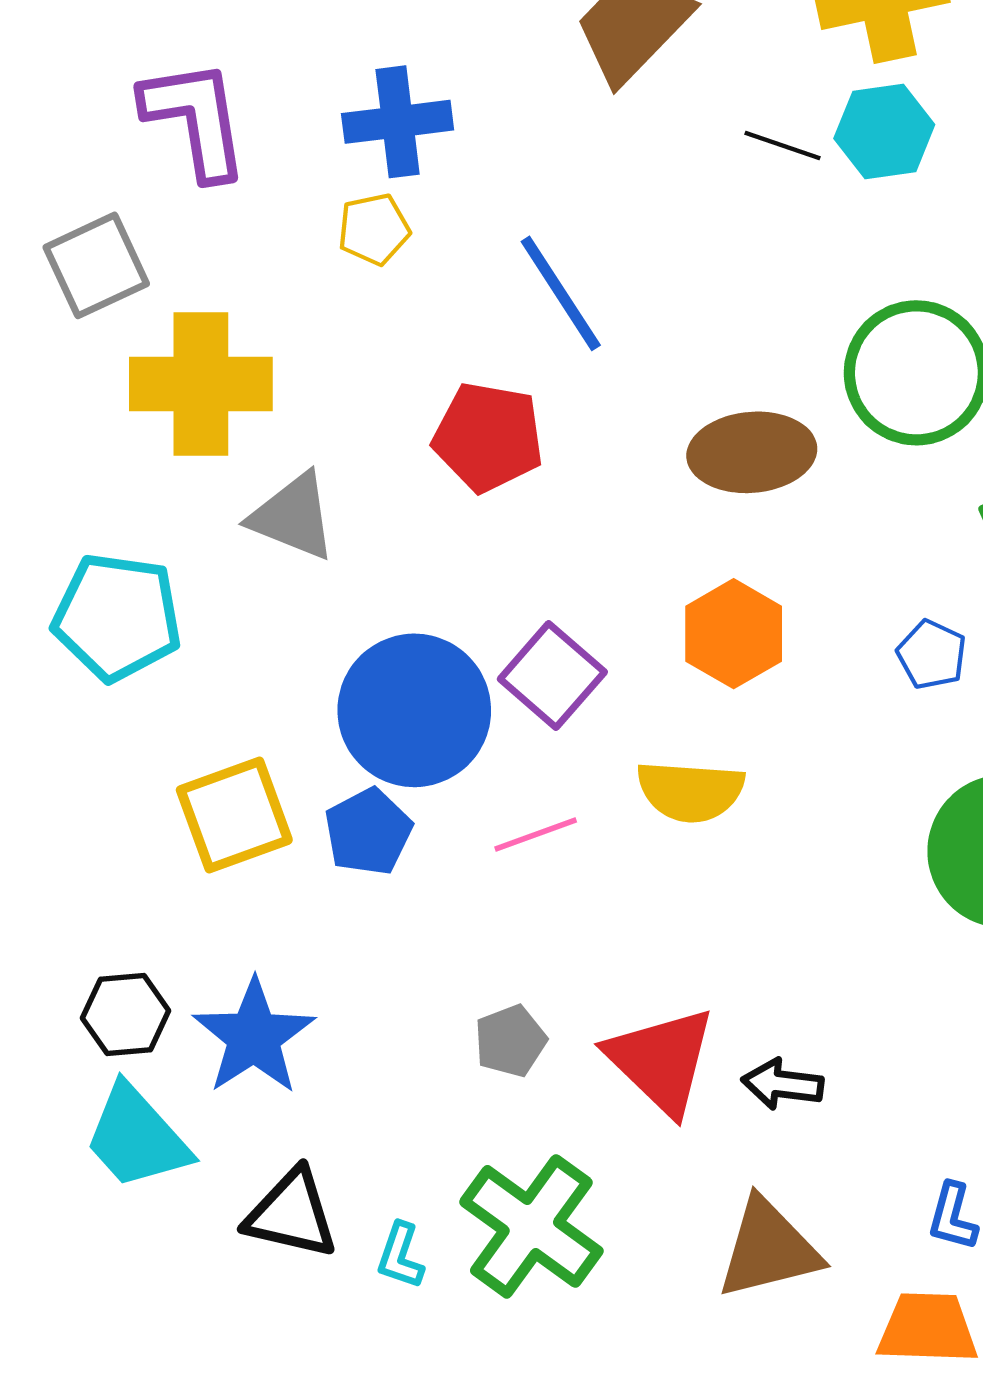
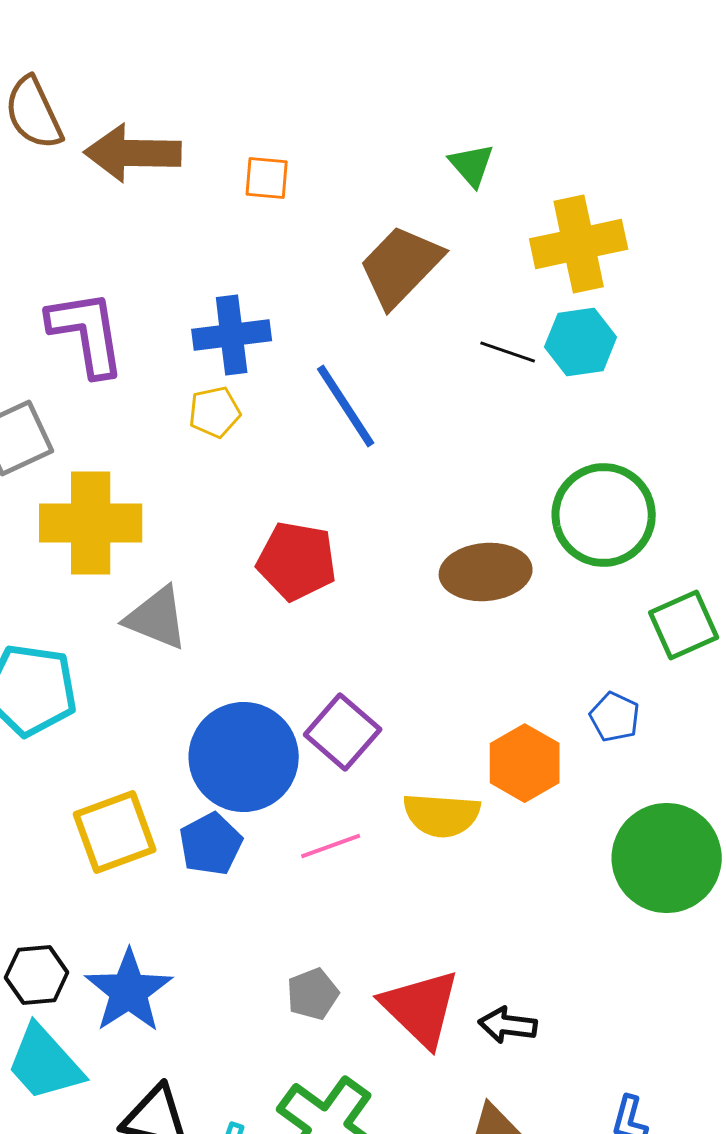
blue line: (561, 293) -> (346, 406), moved
orange hexagon: (734, 634) -> (525, 763), moved

